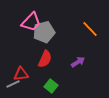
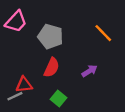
pink trapezoid: (31, 22) -> (16, 22), moved
gray pentagon: (44, 32) -> (50, 36), turned 30

